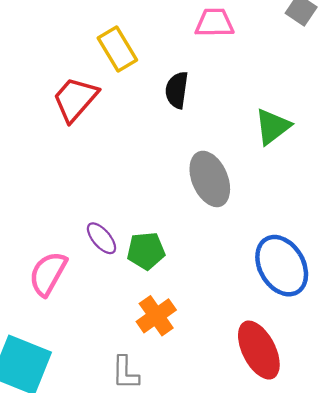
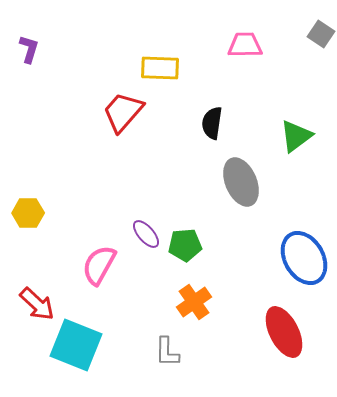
yellow rectangle: (117, 49) -> (160, 68), turned -57
black semicircle: (177, 90) -> (212, 123), moved

